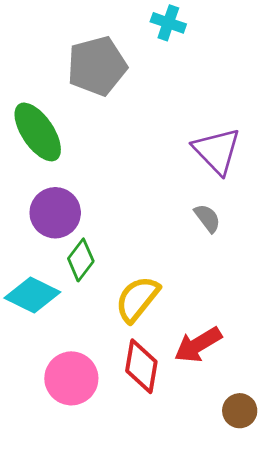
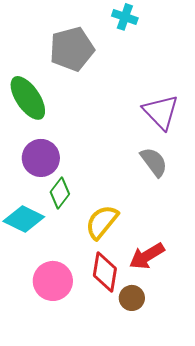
gray semicircle: (207, 218) -> (154, 162), size x1.4
brown circle: (240, 411) -> (132, 298), moved

